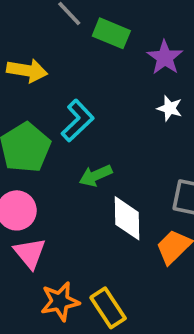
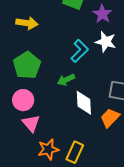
white star: (170, 108) -> (106, 42), size x1.5
cyan L-shape: (78, 121) -> (80, 51), moved
yellow rectangle: (108, 308) -> (75, 152), turned 60

